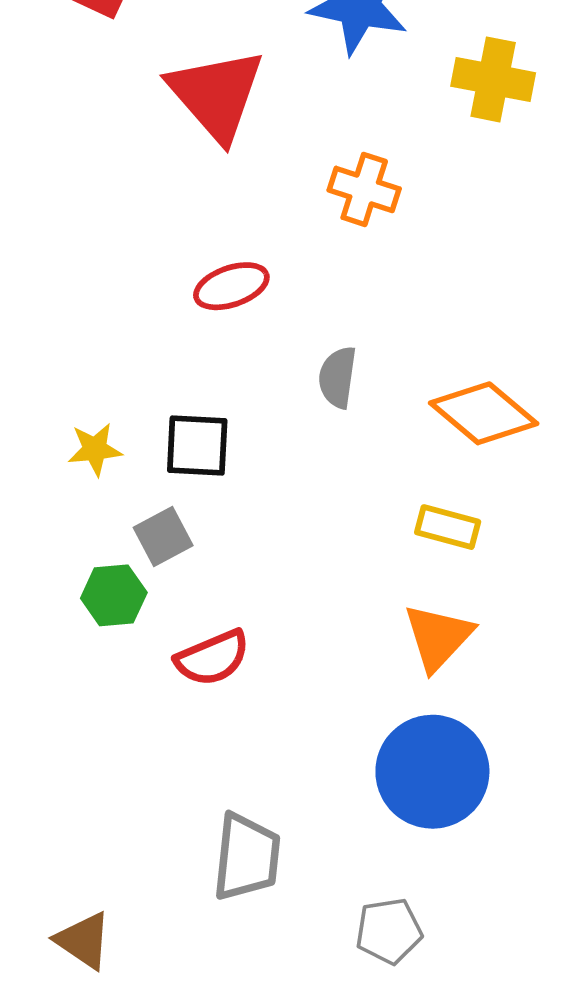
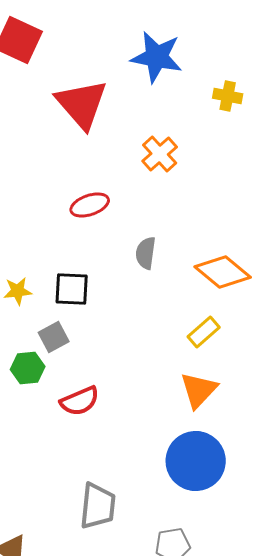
yellow cross: (493, 79) -> (228, 96), size x0.7
orange cross: (364, 189) -> (160, 154), turned 30
yellow rectangle: (448, 527) -> (204, 332), turned -56

